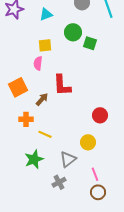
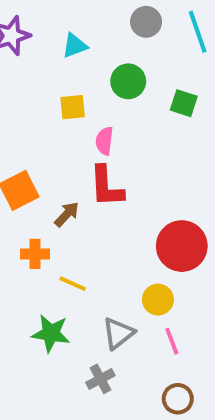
green square: (90, 43) -> (184, 103), moved
pink semicircle: (38, 63) -> (104, 141), moved
red circle: (100, 115) -> (182, 246), size x1.6
green star: (34, 159) -> (51, 333), turned 30
pink line: (95, 174) -> (172, 341), moved

